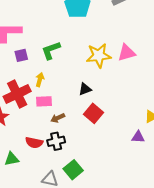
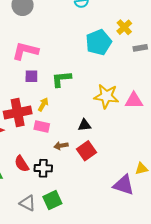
brown arrow: (58, 118) -> (61, 146), moved
purple triangle: (138, 137) -> (124, 185), size x1.6
red semicircle: (34, 143) -> (22, 164), turned 30

